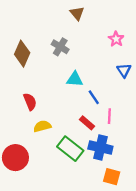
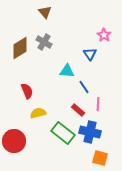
brown triangle: (77, 13) -> (45, 12), moved
gray cross: (60, 47) -> (44, 42), moved
brown diamond: (22, 54) -> (20, 48), turned 35
blue triangle: (124, 70) -> (90, 54), moved

